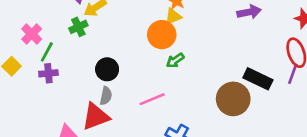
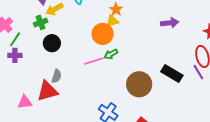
black circle: (107, 69) -> (52, 43), moved
purple line: (293, 74) -> (198, 72), turned -56
pink line: (152, 99) -> (94, 61), moved
brown circle: (233, 99) -> (139, 84), moved

